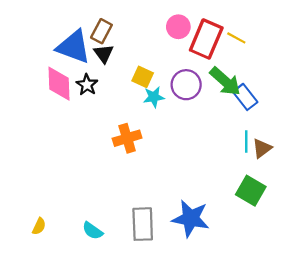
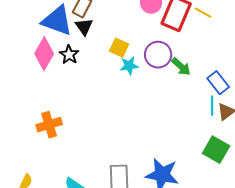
green arrow: (225, 81) -> (181, 67), moved, size x0.7
pink diamond: (59, 84) -> (44, 54), turned 32
blue rectangle: (245, 97) -> (218, 83), moved
orange cross: (127, 138) -> (49, 125), moved

